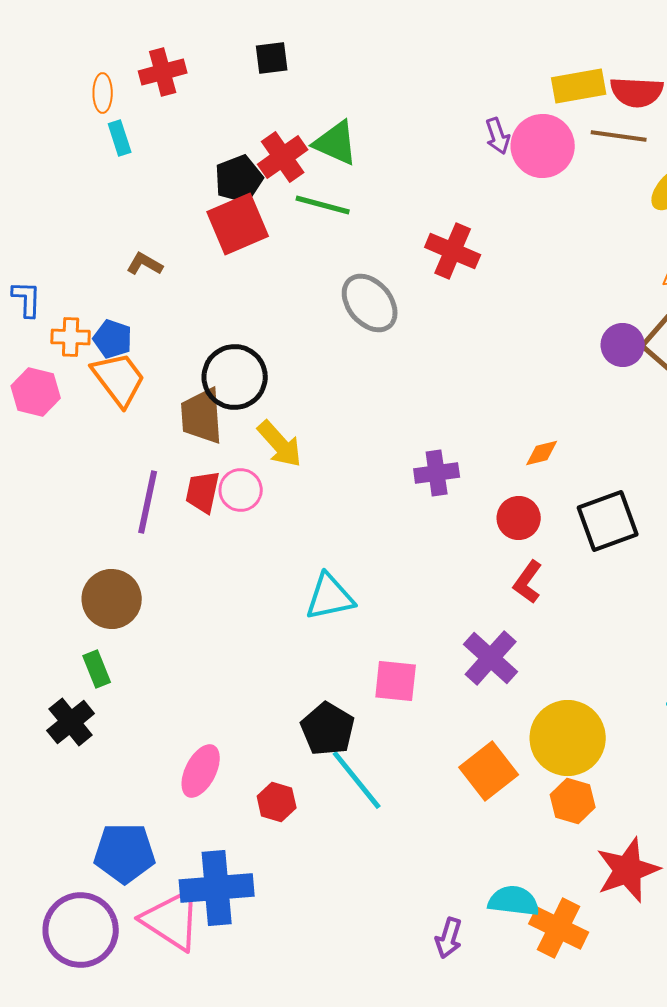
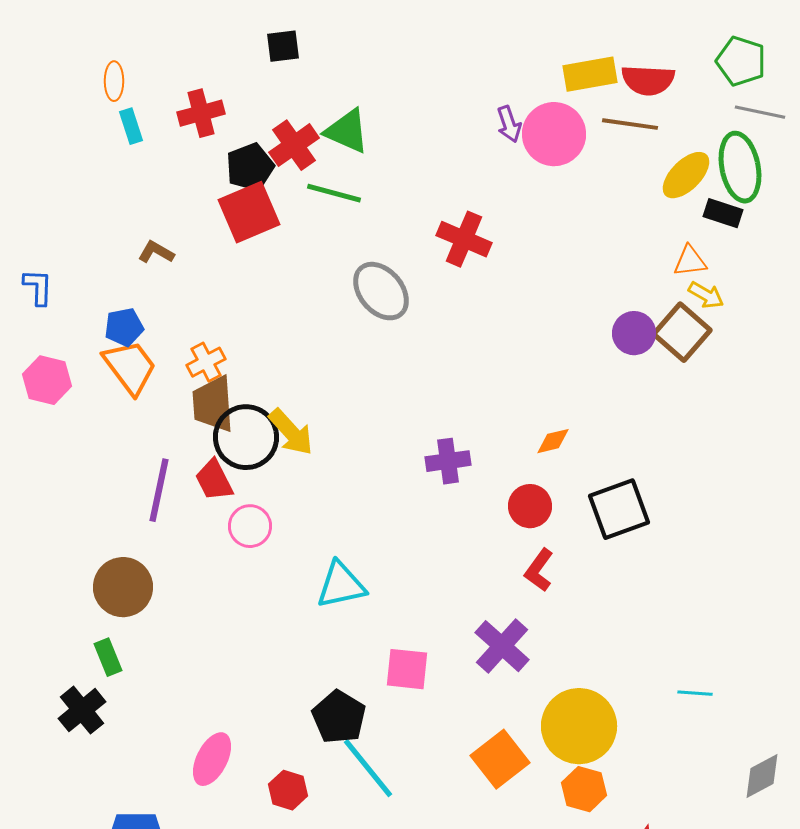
red cross: (163, 72) -> (201, 113), moved
orange cross: (71, 337) -> (206, 362), moved, turned -30
blue pentagon: (113, 339) -> (124, 327), turned -30
black circle: (235, 377) -> (246, 437), moved
pink circle: (241, 490) -> (250, 526), moved
red trapezoid: (203, 492) -> (214, 480), turned -39

